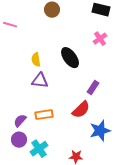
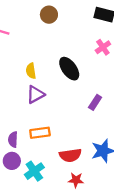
purple triangle: (40, 81) -> (35, 95), turned -36
red semicircle: (81, 110) -> (70, 155), moved, turned 36
purple semicircle: (20, 121) -> (13, 140), turned -40

